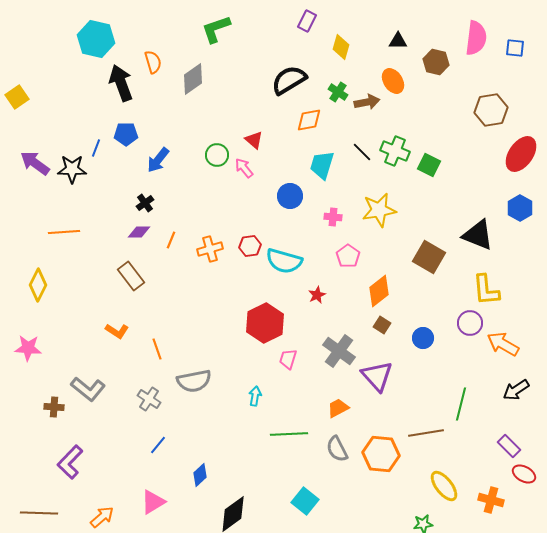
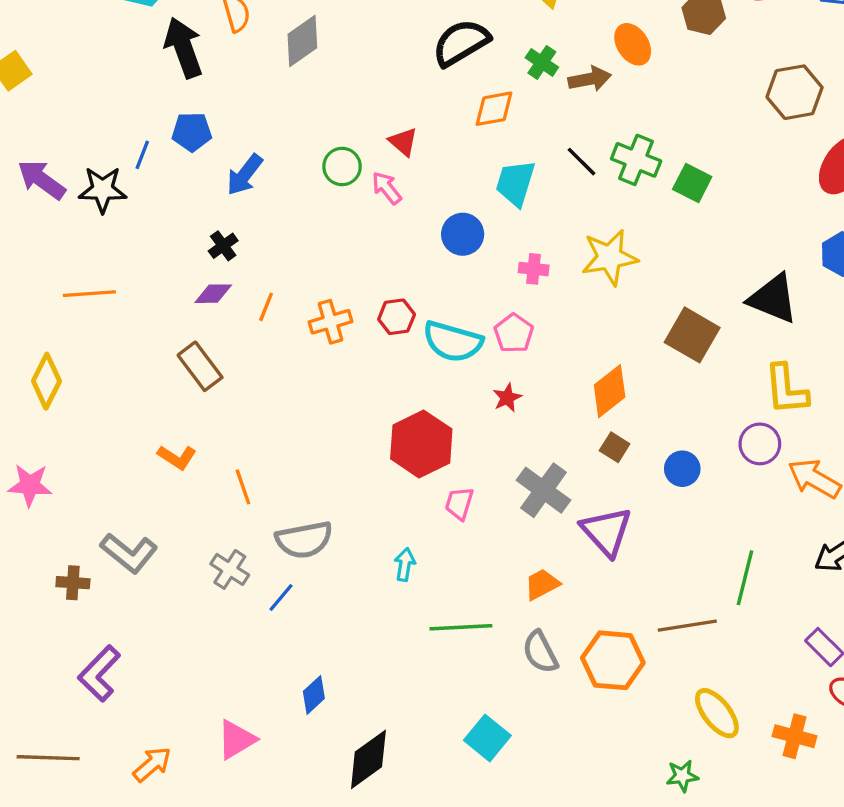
pink pentagon: (348, 256) -> (514, 333), moved
blue line: (158, 445) -> (281, 598), moved

